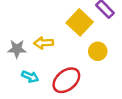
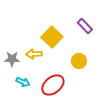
yellow square: (80, 22) -> (52, 37), moved

